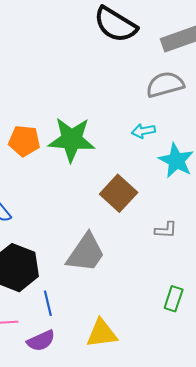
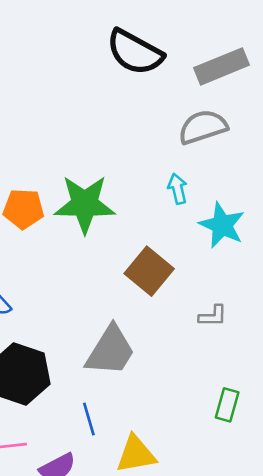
cyan arrow: (143, 131) -> (178, 189), turned 90
blue line: (48, 303) -> (89, 419), moved

